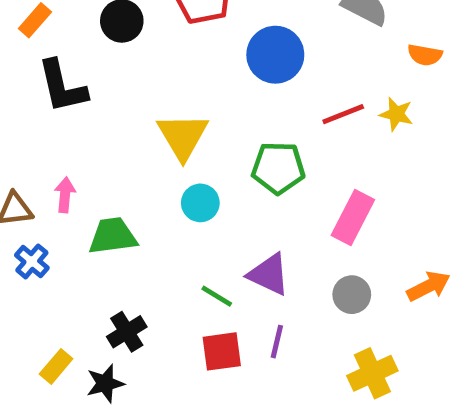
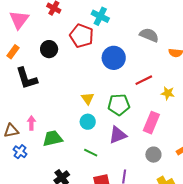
yellow star: (396, 114) -> (168, 93), moved
yellow triangle: (183, 136) -> (88, 99), moved, size x0.6
purple triangle: (269, 274) -> (118, 135), moved, turned -42
green line: (217, 296) -> (91, 153), moved

